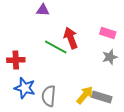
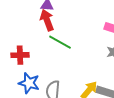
red arrow: (71, 38) -> (47, 20), moved

